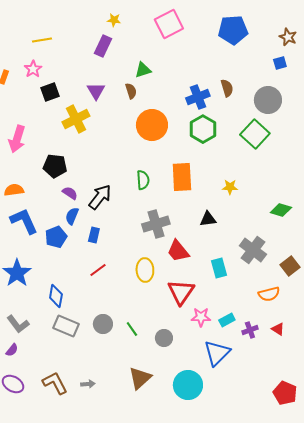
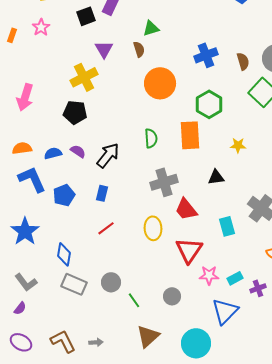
brown semicircle: (227, 88) -> (243, 61), moved
black square: (50, 92) -> (86, 16), moved
green hexagon: (203, 129) -> (209, 104), moved
black pentagon: (55, 166) -> (75, 112), moved
blue semicircle: (72, 216) -> (53, 153), moved, turned 54
green line: (132, 329) -> (134, 300), moved

